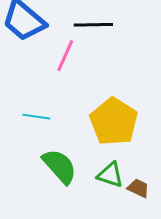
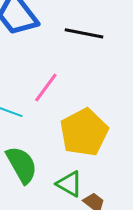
pink line: (65, 56) -> (46, 87), moved

